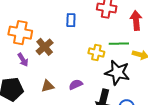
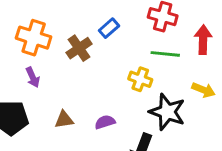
blue rectangle: (71, 20) -> (109, 28), turned 40
green line: (119, 44) -> (165, 54), moved
brown cross: (45, 47) -> (79, 48), moved

